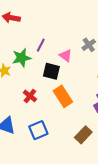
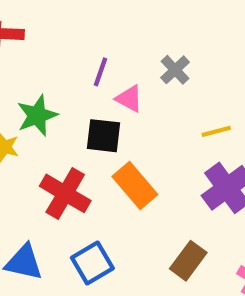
purple line: (41, 45) -> (101, 72), moved
red cross: (30, 96) -> (65, 193), size x1.6

